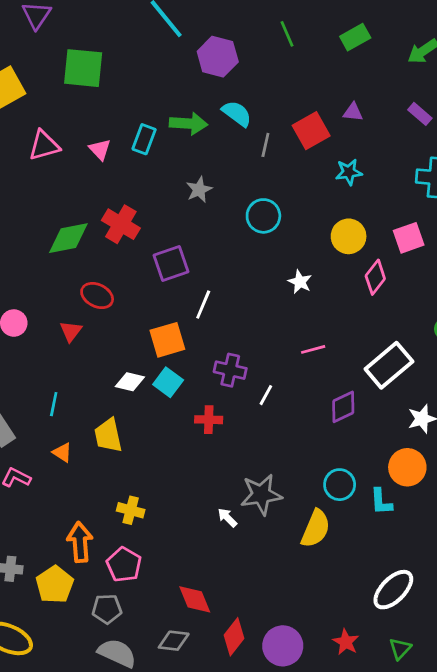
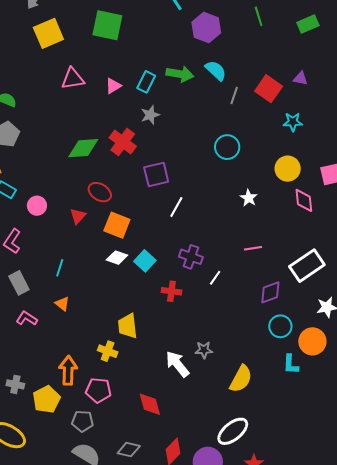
red square: (311, 131) -> (269, 89), turned -32
pink triangle: (100, 149) -> (113, 86), turned 36
gray star: (199, 190) -> (150, 115), moved
pink diamond: (375, 277) -> (304, 200), turned -50
orange square: (167, 340) -> (117, 225), moved, turned 32
yellow trapezoid: (108, 435) -> (128, 326), moved
cyan circle: (340, 485) -> (280, 326), moved
gray star: (261, 495) -> (204, 350), size x0.6
white arrow: (227, 518) -> (177, 364), size x1.8
pink pentagon: (124, 565) -> (98, 390), turned -30
white ellipse: (393, 590) -> (233, 431), moved
red diamond: (195, 599) -> (150, 404), moved

